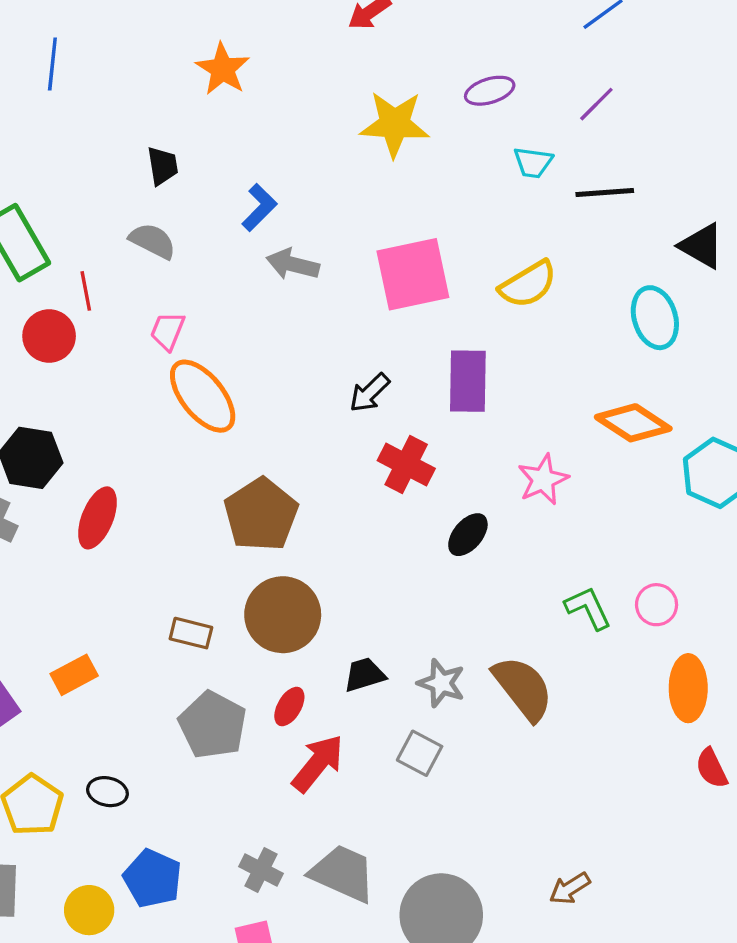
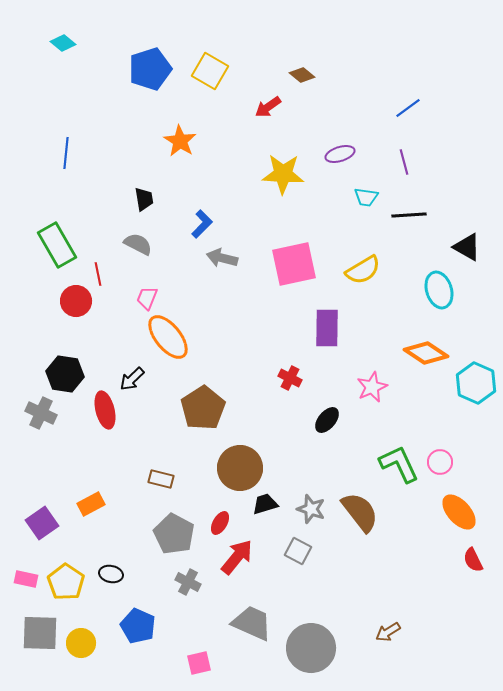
blue line: (52, 64) -> (66, 153), moved
purple line: (596, 104) -> (404, 162), turned -60
black arrow: (369, 393) -> (132, 379), moved
red cross: (406, 465) -> (290, 378), size x0.7
red ellipse: (97, 518) -> (105, 410), turned -36
green L-shape: (588, 608) -> (399, 464), size x1.4
brown circle: (283, 615) -> (240, 468), moved
orange ellipse: (688, 688) -> (459, 512), turned -42
gray cross: (261, 870) -> (188, 582), moved
yellow circle: (89, 910) -> (81, 643), moved

